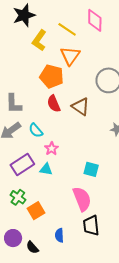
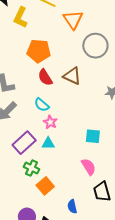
orange triangle: (70, 56) -> (73, 20), moved
cyan semicircle: (36, 130) -> (42, 105), moved
green cross: (18, 197) -> (31, 168), moved
pink semicircle: (82, 199) -> (89, 167), size x0.7

